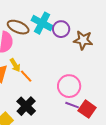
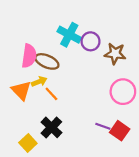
brown ellipse: (18, 27) -> (47, 61), moved
yellow arrow: (15, 65) -> (39, 82), turned -80
pink circle: (69, 86) -> (123, 92), moved

